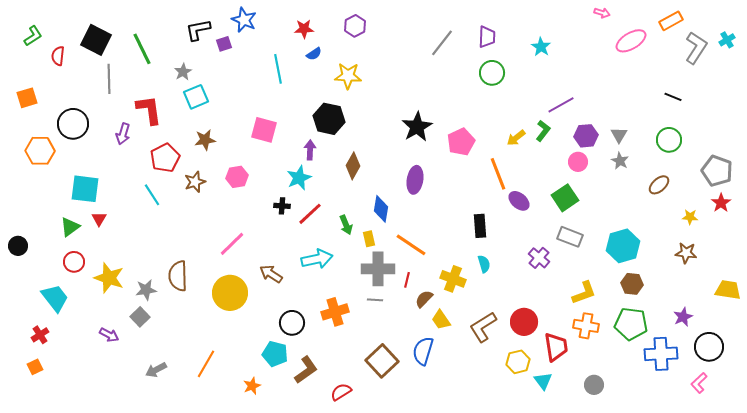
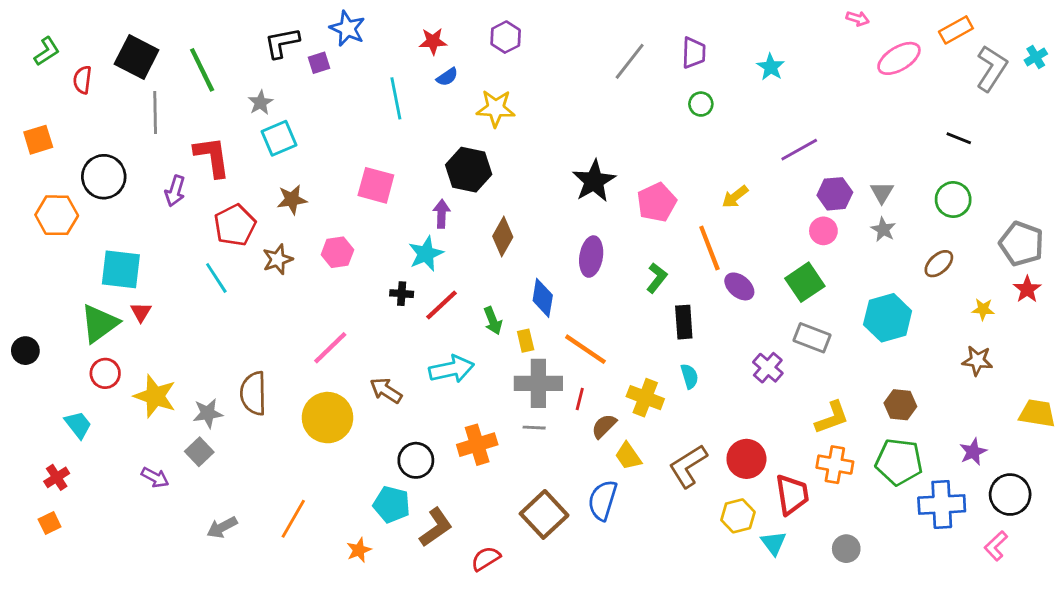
green circle: (492, 73) -> (701, 104), size x0.7
green L-shape: (543, 131) -> (657, 278), moved
green triangle: (70, 227) -> (99, 324), size x1.4
cyan hexagon: (623, 246) -> (888, 318), moved
cyan trapezoid: (55, 298) -> (78, 425), size x0.7

